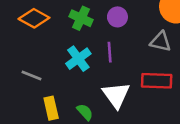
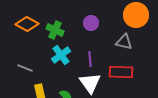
green cross: (81, 18) -> (55, 30), moved
purple line: (110, 52) -> (90, 59), moved

